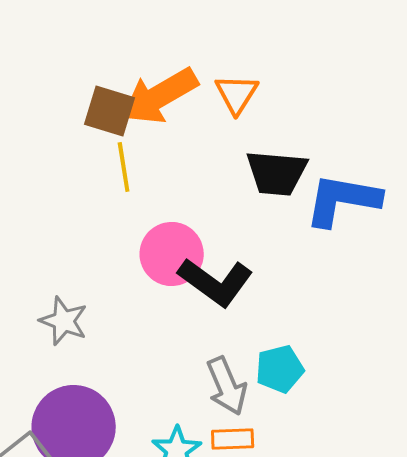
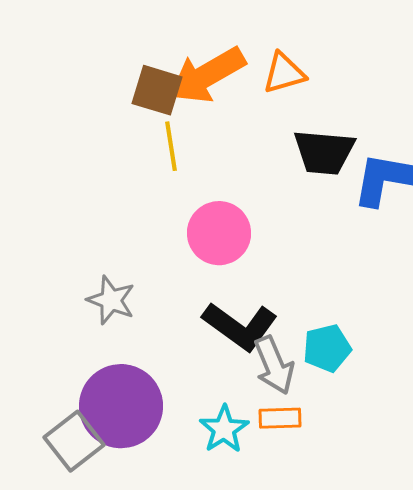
orange triangle: (237, 94) -> (284, 73), turned 42
black L-shape: (216, 282) -> (240, 326), moved

